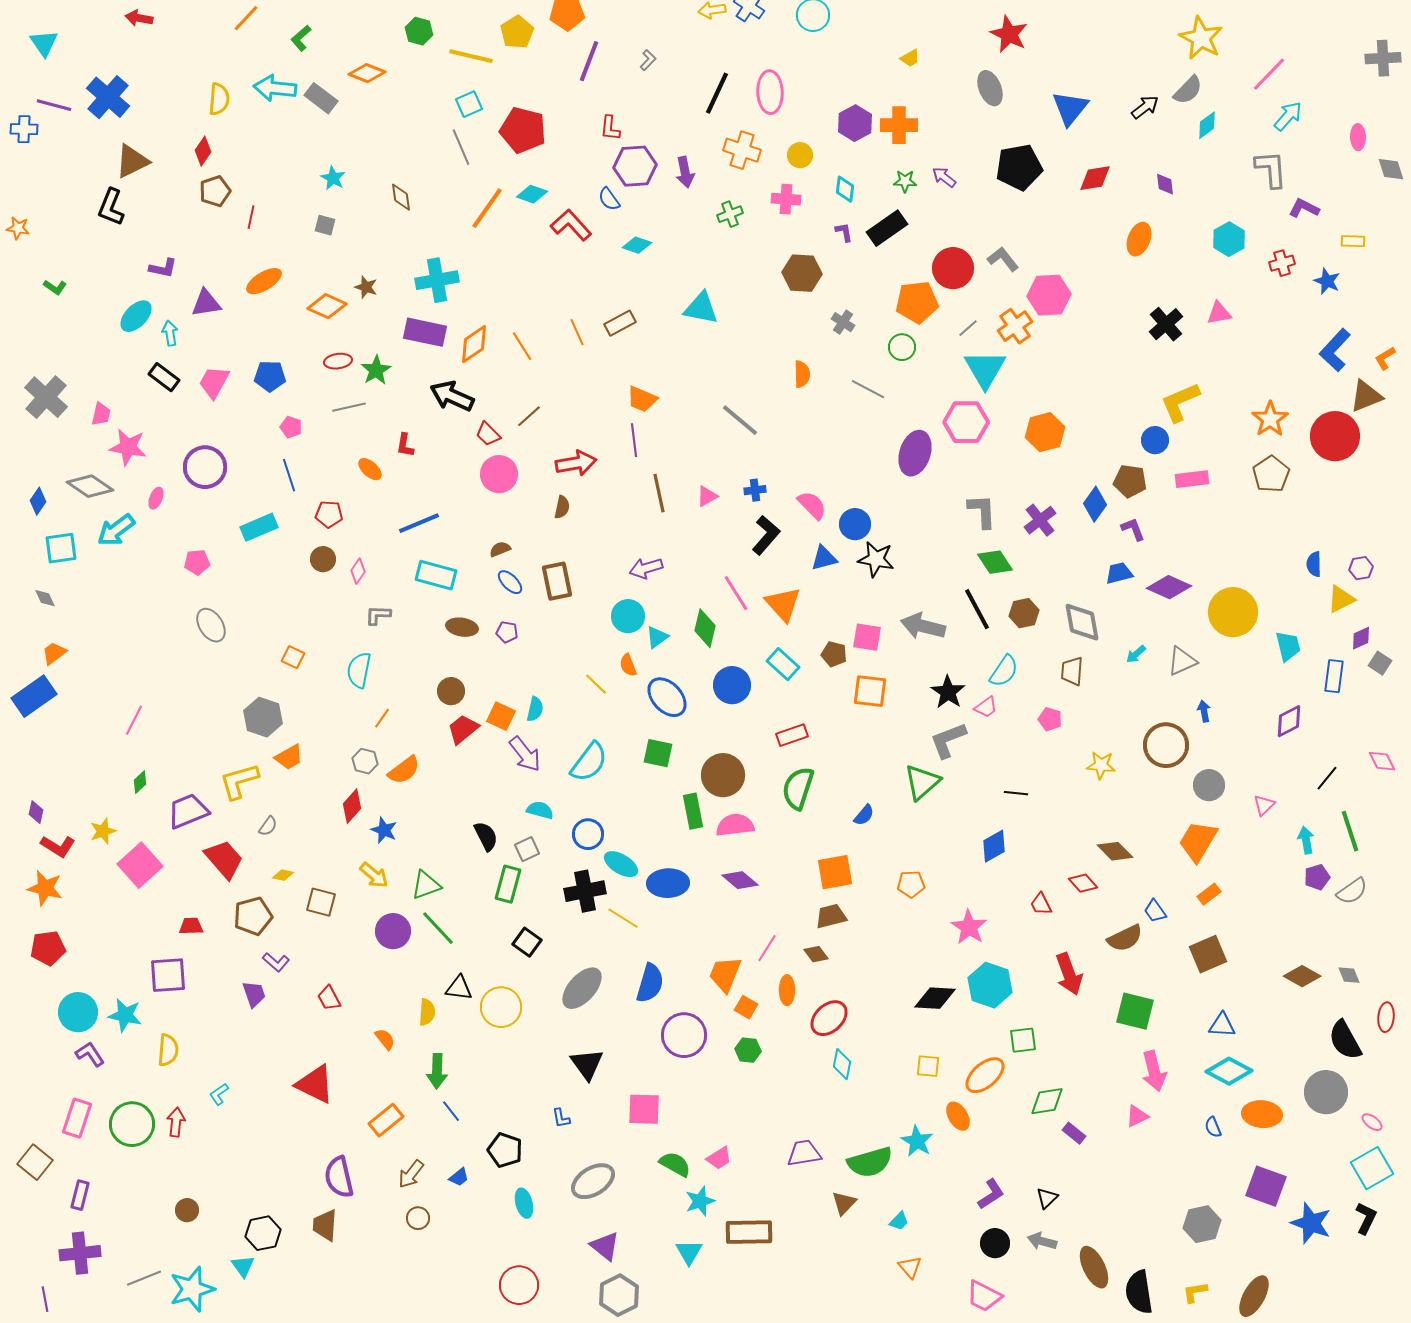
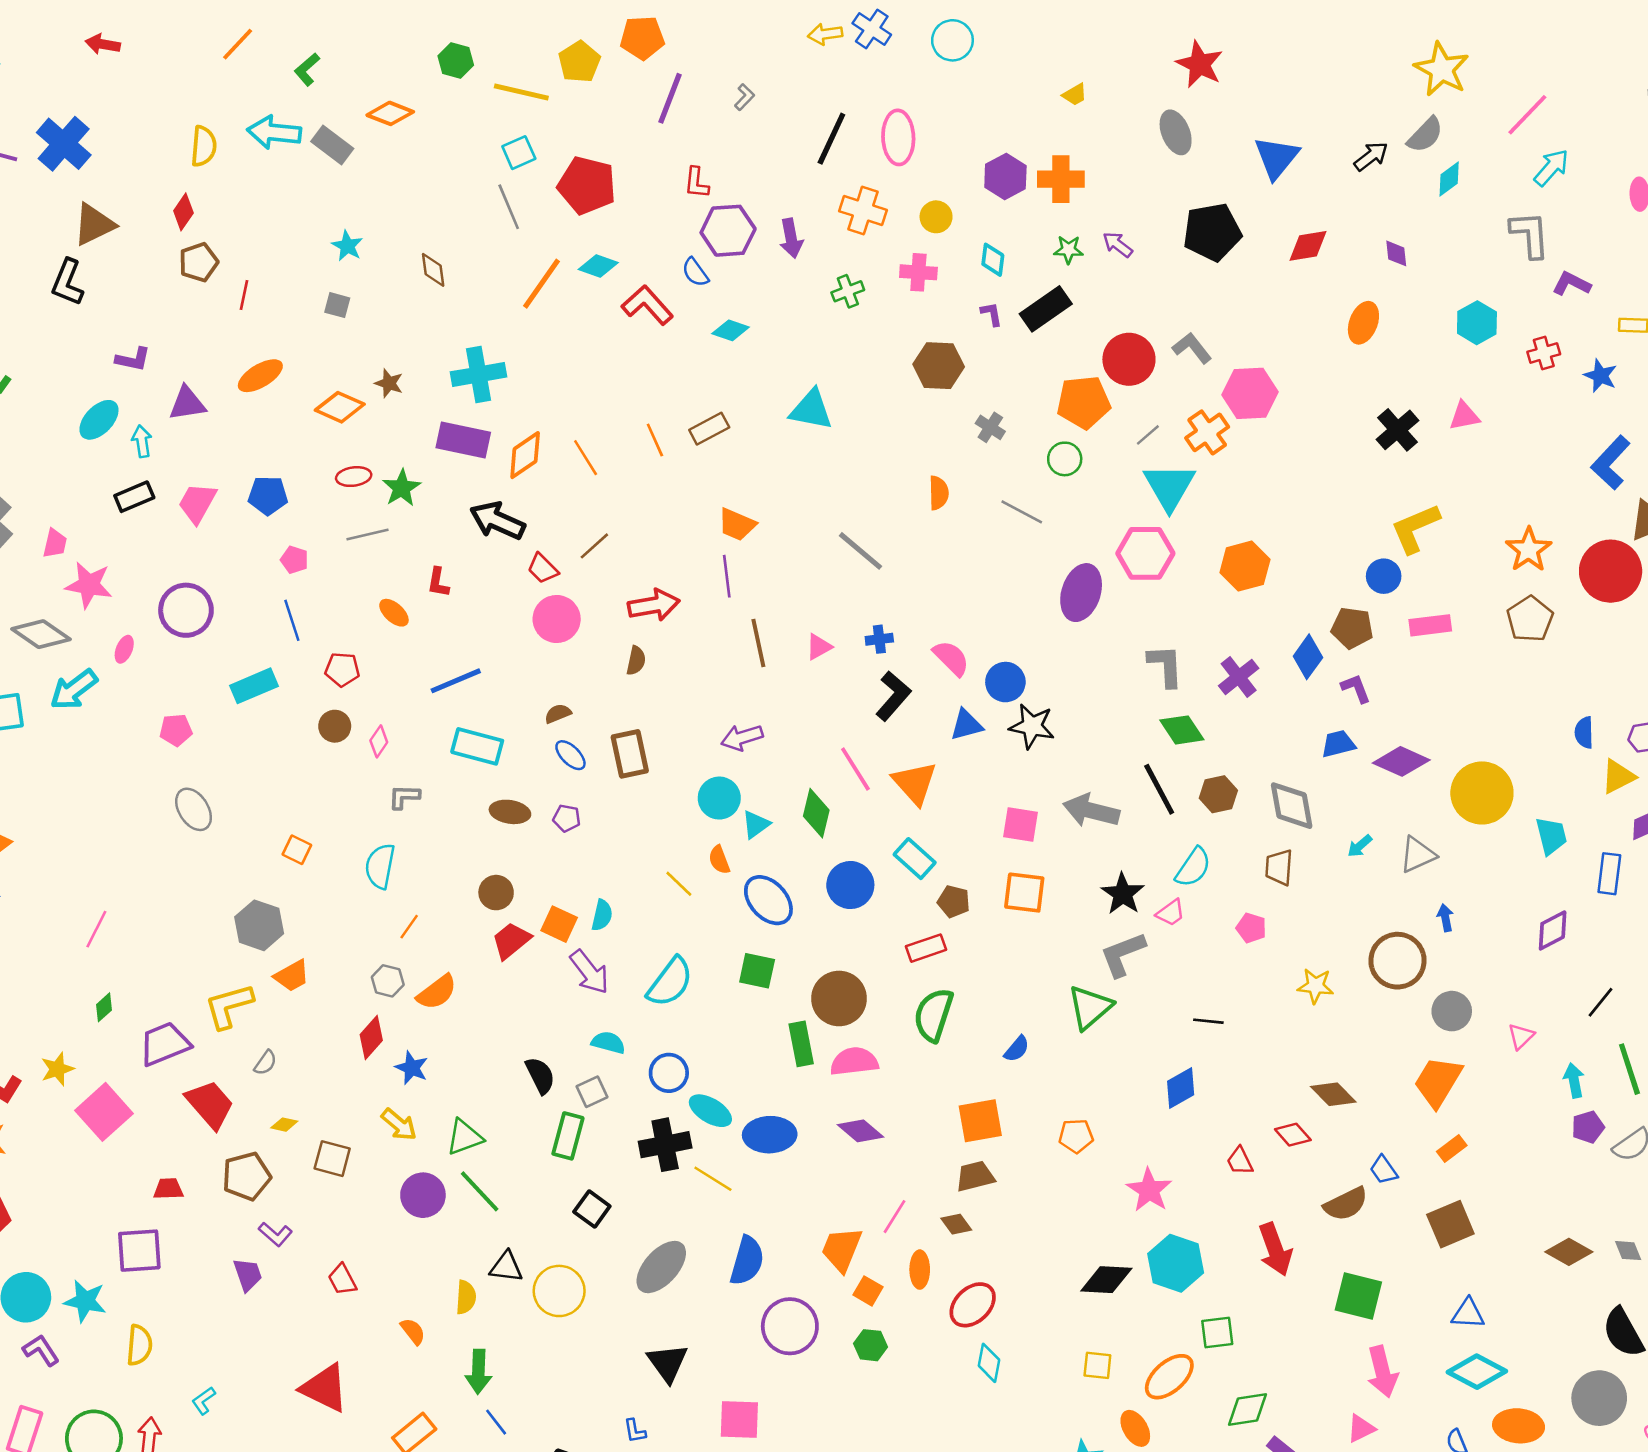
black rectangle: (164, 377) -> (134, 497), turned -60
brown pentagon: (834, 654) -> (954, 901), moved

